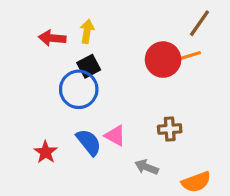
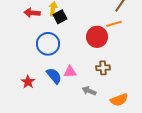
red circle: (163, 60) -> (97, 37), moved
black square: (89, 66) -> (60, 17), moved
pink triangle: (115, 136) -> (70, 72), turned -32

